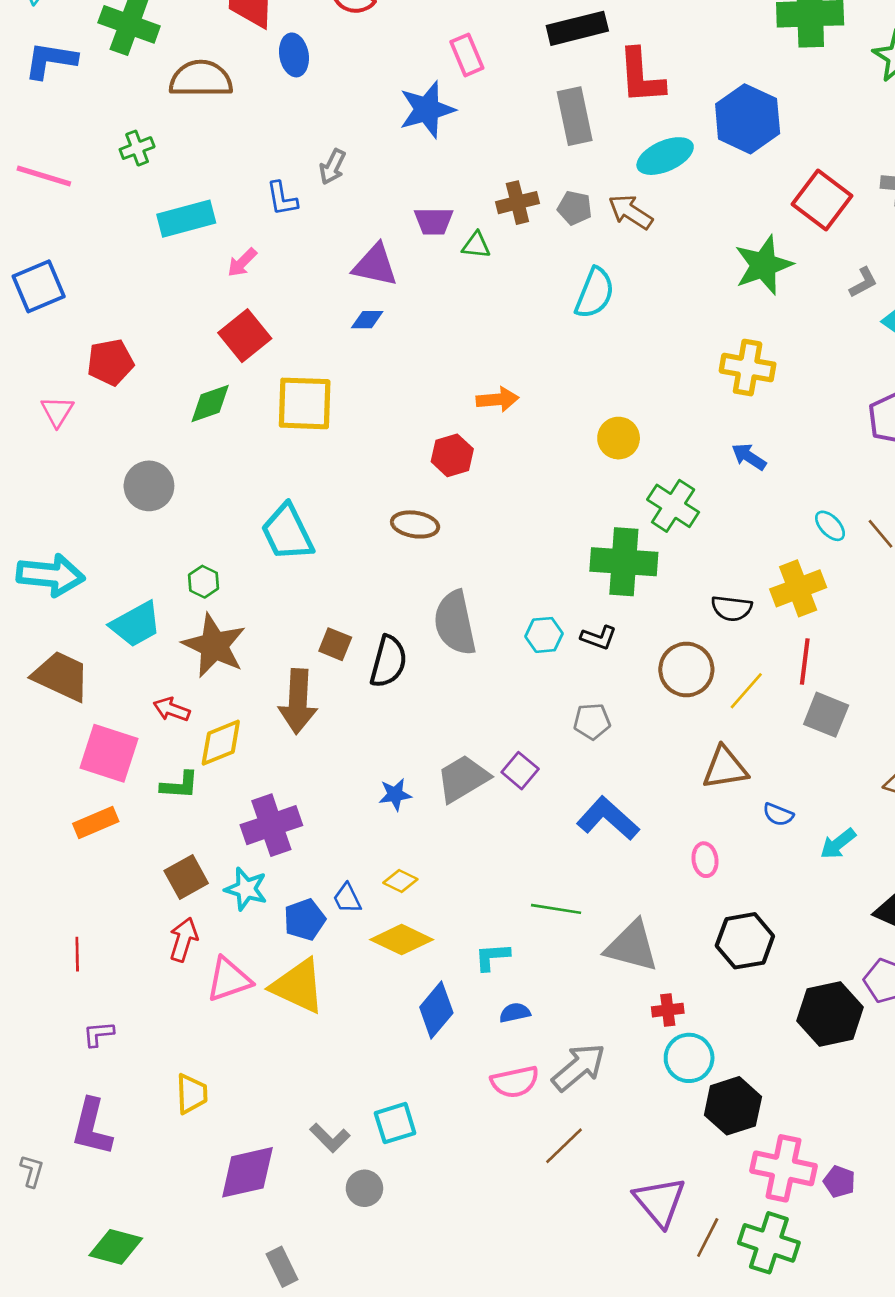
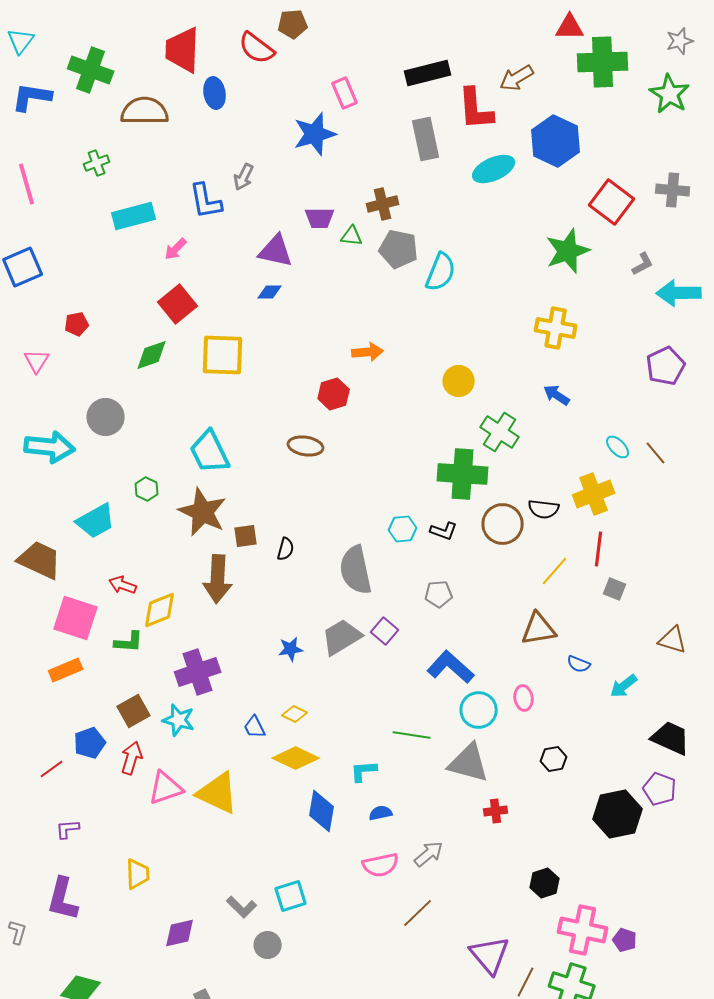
pink line: (44, 176) -> (27, 184), turned 57
blue L-shape: (282, 199) -> (206, 201), size x1.4
gray pentagon: (575, 208) -> (399, 249), moved, size x1.5
brown arrow: (631, 212) -> (517, 78), moved, turned -64
red pentagon: (110, 362) -> (77, 324), size x0.7
cyan arrow: (51, 575) -> (50, 447), moved
gray semicircle: (455, 623) -> (356, 570), moved
brown square: (335, 644) -> (246, 536), turned -30
brown star: (214, 646) -> (203, 512), moved
black semicircle: (388, 662) -> (286, 549), size x0.6
brown circle: (686, 669) -> (503, 524), moved
gray square: (826, 715) -> (615, 589), size x0.7
blue pentagon: (305, 920) -> (90, 743), moved
black hexagon: (745, 941) -> (554, 759), size x0.6
red line: (77, 954) -> (52, 769), turned 55
blue diamond: (436, 1010) -> (322, 811), turned -30
cyan circle: (689, 1058) -> (479, 710), moved
gray arrow: (579, 1067) -> (429, 854), size x0.7
black hexagon: (733, 1106) -> (545, 883), size x0.7
purple diamond: (247, 1172) -> (180, 933), size x0.7

